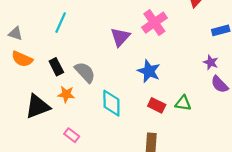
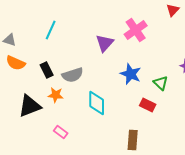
gray semicircle: (85, 72) -> (73, 75), turned 115
green triangle: (183, 103) -> (161, 83), moved, turned 35
red rectangle: (157, 105) -> (148, 105), moved

